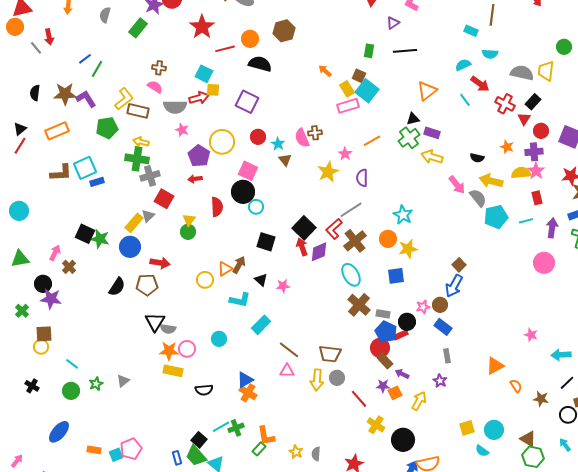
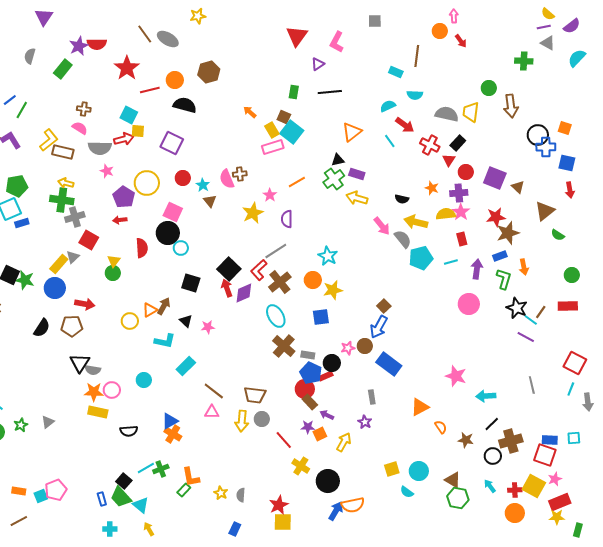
green pentagon: (107, 128) -> (17, 186), moved
blue rectangle: (443, 327) -> (389, 364), moved, size x1.4
pink star: (531, 335) -> (456, 376), size x1.5

